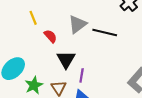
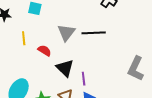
yellow line: (33, 18) -> (24, 38), turned 32

